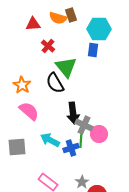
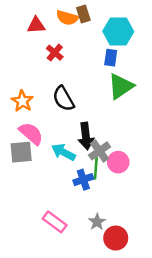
green triangle: (66, 67) -> (121, 86), moved, turned 35
gray cross: (84, 125) -> (100, 151), turned 30
cyan arrow: (50, 140) -> (63, 152), moved
gray square: (17, 147) -> (21, 152), moved

